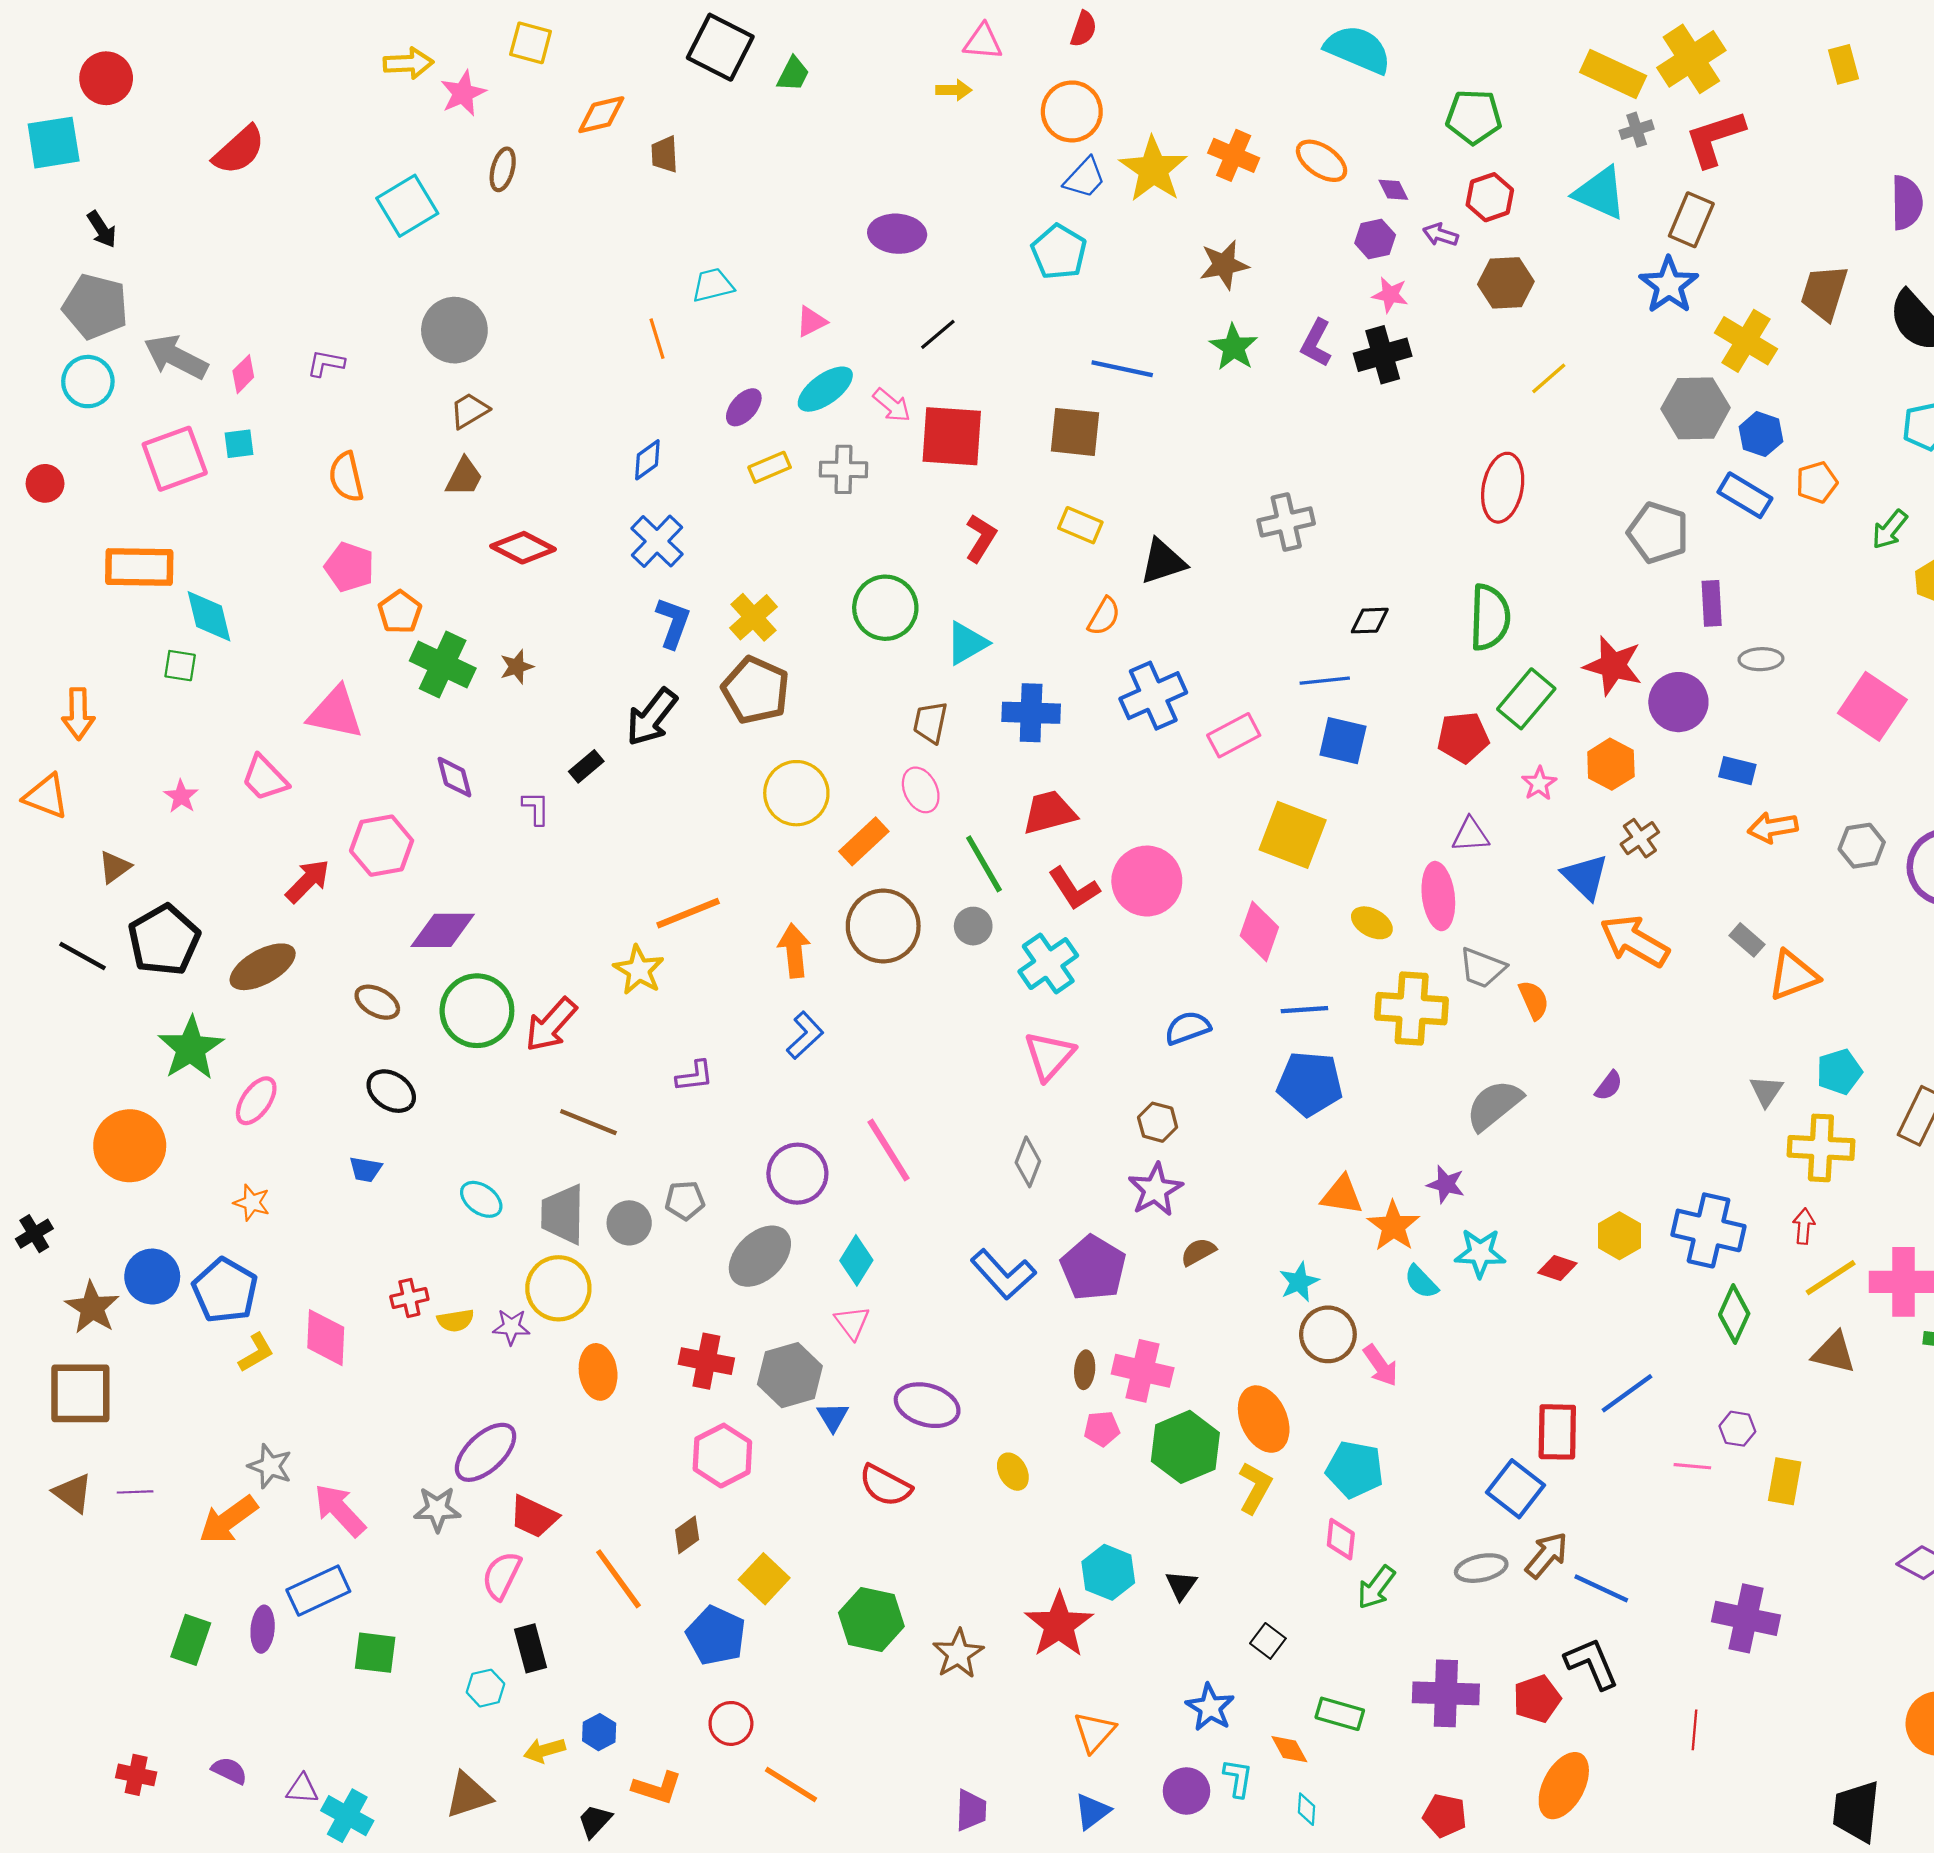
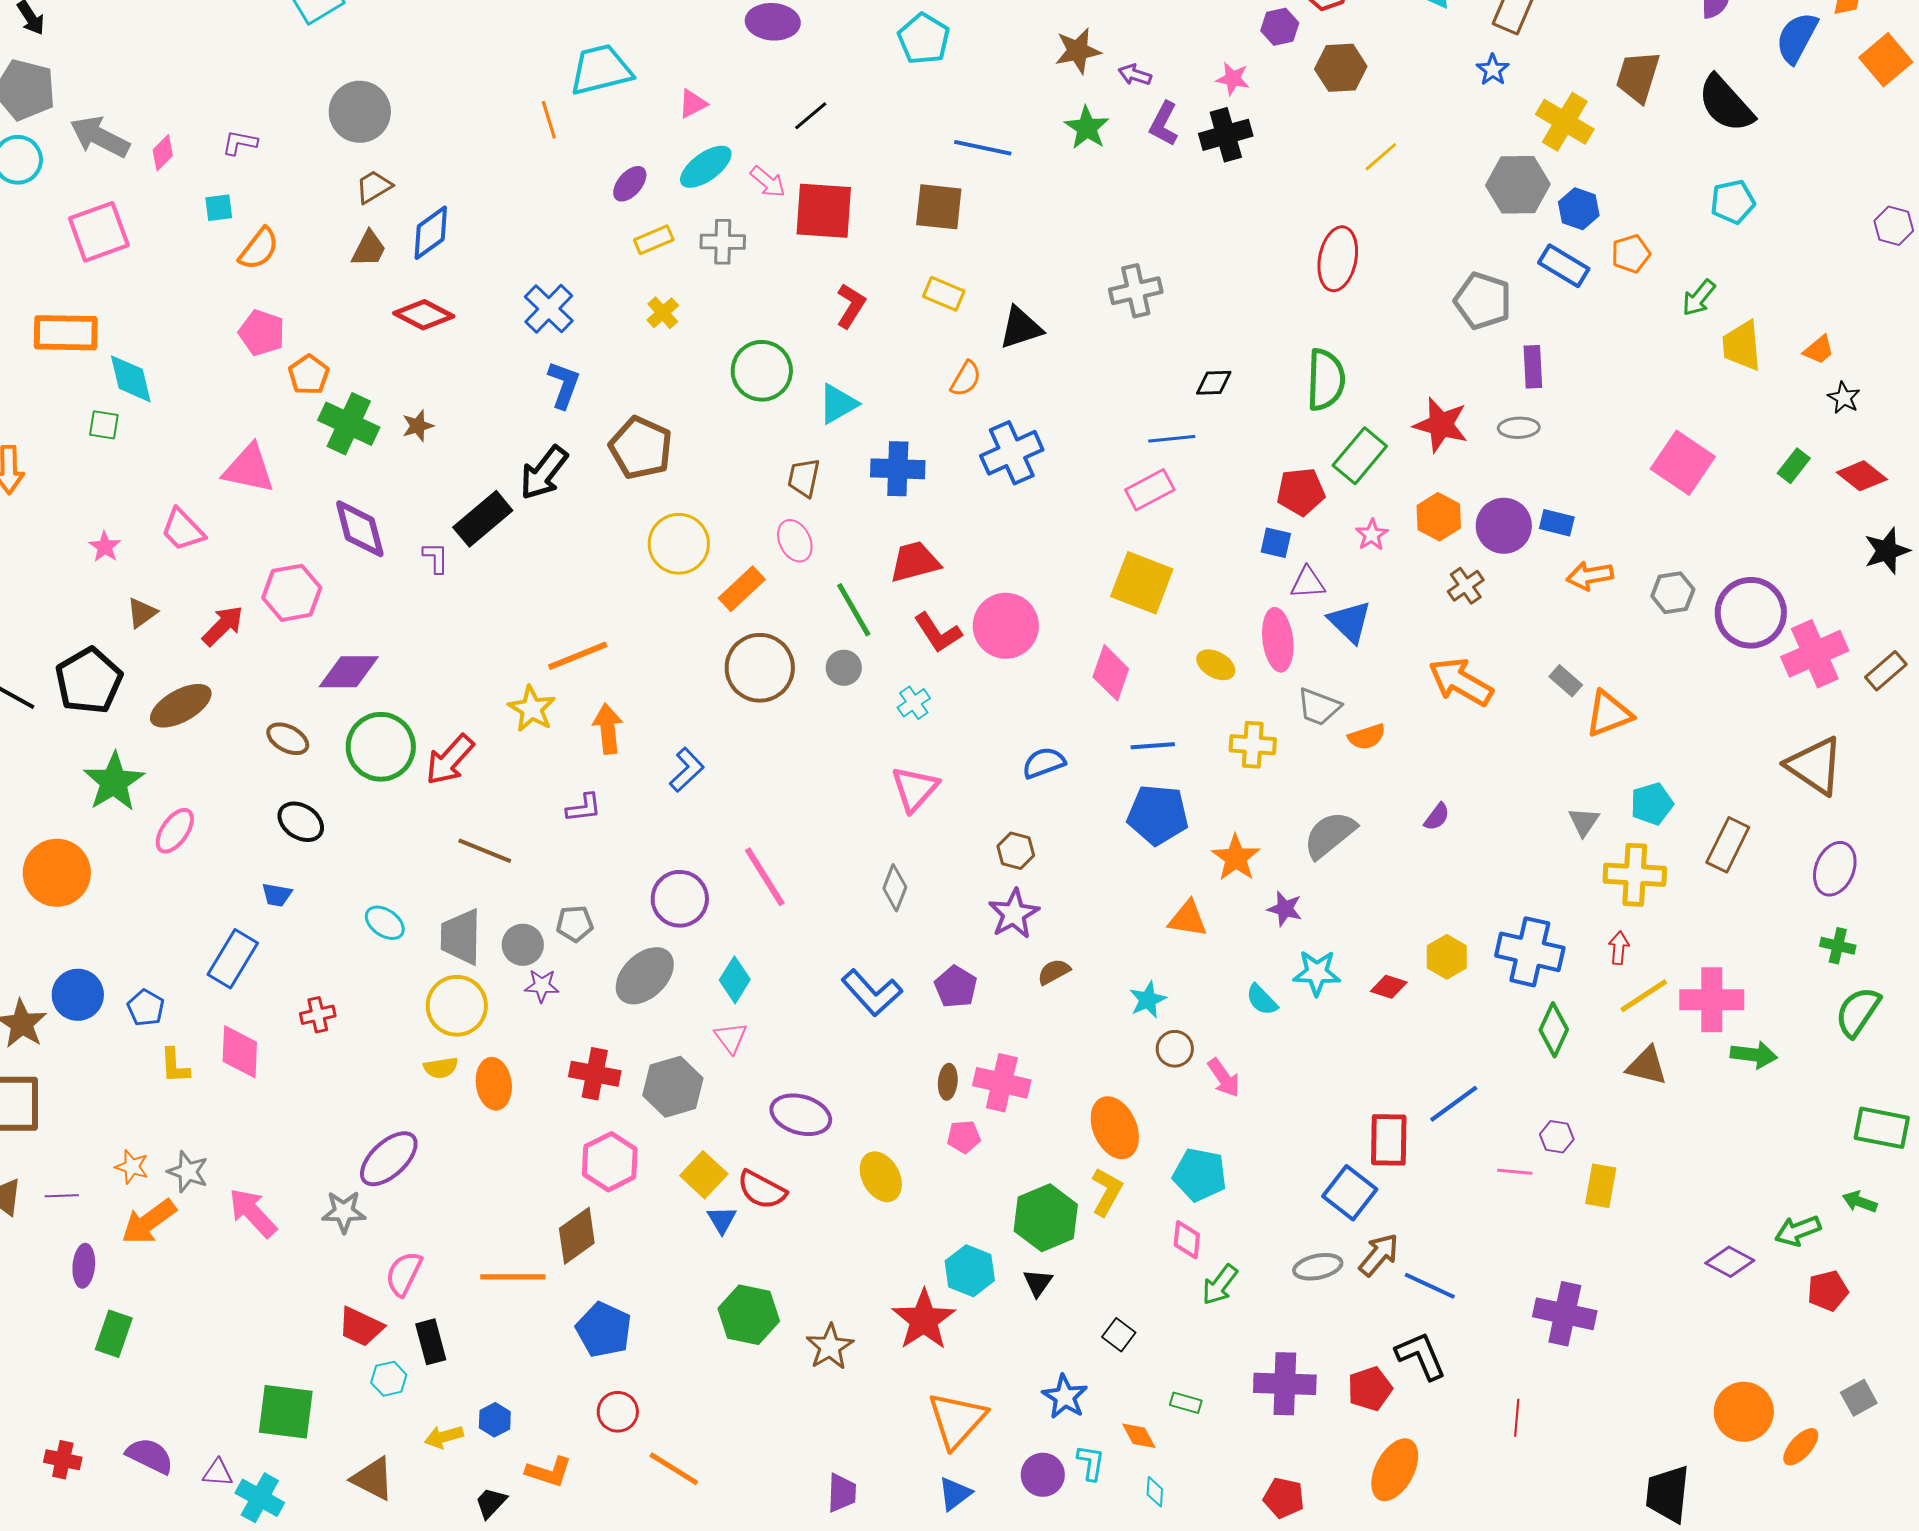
purple arrow: (1440, 235) -> (1135, 75), moved
purple hexagon: (1375, 239) -> (1280, 27), moved
cyan trapezoid: (713, 285) -> (601, 70), size x1.6
blue star: (1669, 285) -> (1493, 70), size x0.6
cyan square: (239, 444) -> (219, 208), moved
blue diamond: (647, 460) -> (431, 233), moved, size x1.4
orange semicircle: (346, 477) -> (259, 249), turned -129
yellow cross: (753, 617) -> (663, 313), moved, size x0.7
gray ellipse: (1761, 659) -> (1519, 428), moved
purple circle: (1678, 702) -> (1504, 526), moved
pink rectangle: (1234, 735) -> (1150, 490), moved
blue square: (1343, 741) -> (1276, 543), moved, size x0.7
black rectangle: (586, 766) -> (483, 519), size x1.8
purple diamond: (454, 777) -> (360, 529), size x1.5
brown triangle: (115, 867) -> (142, 613), moved
blue triangle: (1585, 877) -> (1350, 622), moved
orange arrow: (794, 951) -> (608, 729), moved
cyan cross: (1048, 964) -> (914, 703), size x0.6
orange semicircle: (1534, 1000) -> (1367, 737), turned 96
yellow cross: (1412, 1009) -> (1253, 745), size x0.7
orange star: (252, 1203) -> (132, 1167), moved
orange star: (1393, 1226) -> (1236, 858), moved
purple pentagon: (1093, 1268) -> (956, 987), size x0.7
blue pentagon: (225, 1290) -> (146, 1008), size x0.6
yellow semicircle: (456, 1320) -> (441, 1068), moved
purple star: (511, 1327) -> (542, 986), moved
brown circle: (1328, 1334) -> (1175, 1049), size x0.7
yellow L-shape: (256, 1353) -> (175, 1066), turned 117
blue triangle: (833, 1417) -> (722, 1220), moved
green hexagon: (1185, 1447) -> (1046, 1218), moved
yellow ellipse: (1013, 1472) -> (881, 1177), size x1.4
red trapezoid: (534, 1517) -> (361, 1327), moved
brown diamond: (687, 1535) -> (577, 1236), size x1.6
orange line: (618, 1579) -> (513, 1277), turned -54
yellow square: (764, 1579) -> (704, 1175), moved
blue rectangle: (318, 1591) -> (233, 959), moved, turned -34
purple ellipse: (263, 1629) -> (84, 1266), moved
green square: (375, 1653) -> (286, 1412), moved, size x1.4
green rectangle: (1340, 1714) -> (1186, 1403), size x0.7
orange triangle: (1094, 1732) -> (957, 1420), size x1.5
purple semicircle: (229, 1771) -> (150, 1456), size x1.4
brown triangle: (468, 1795) -> (373, 1479), turned 45

